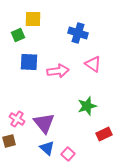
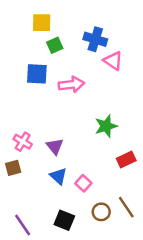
green square: (18, 35) -> (55, 45), moved
pink triangle: (93, 64) -> (113, 61), moved
purple triangle: (44, 123) -> (55, 146), size x0.7

